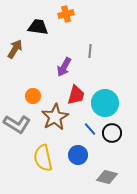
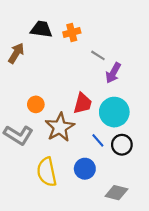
orange cross: (66, 14) -> (72, 33), moved
gray line: (90, 51) -> (98, 55), turned -64
purple arrow: (64, 67) -> (113, 73), moved

